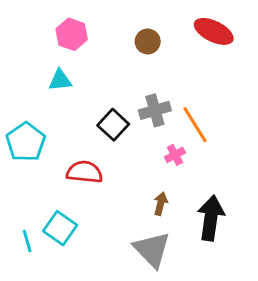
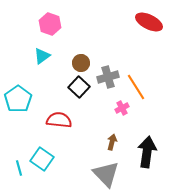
brown circle: (148, 41) -> (81, 63), moved
cyan triangle: (60, 80) -> (42, 56), turned -30

